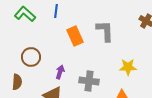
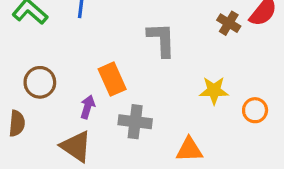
orange rectangle: (75, 36) -> (112, 79), moved
yellow star: (128, 67) -> (214, 91), moved

